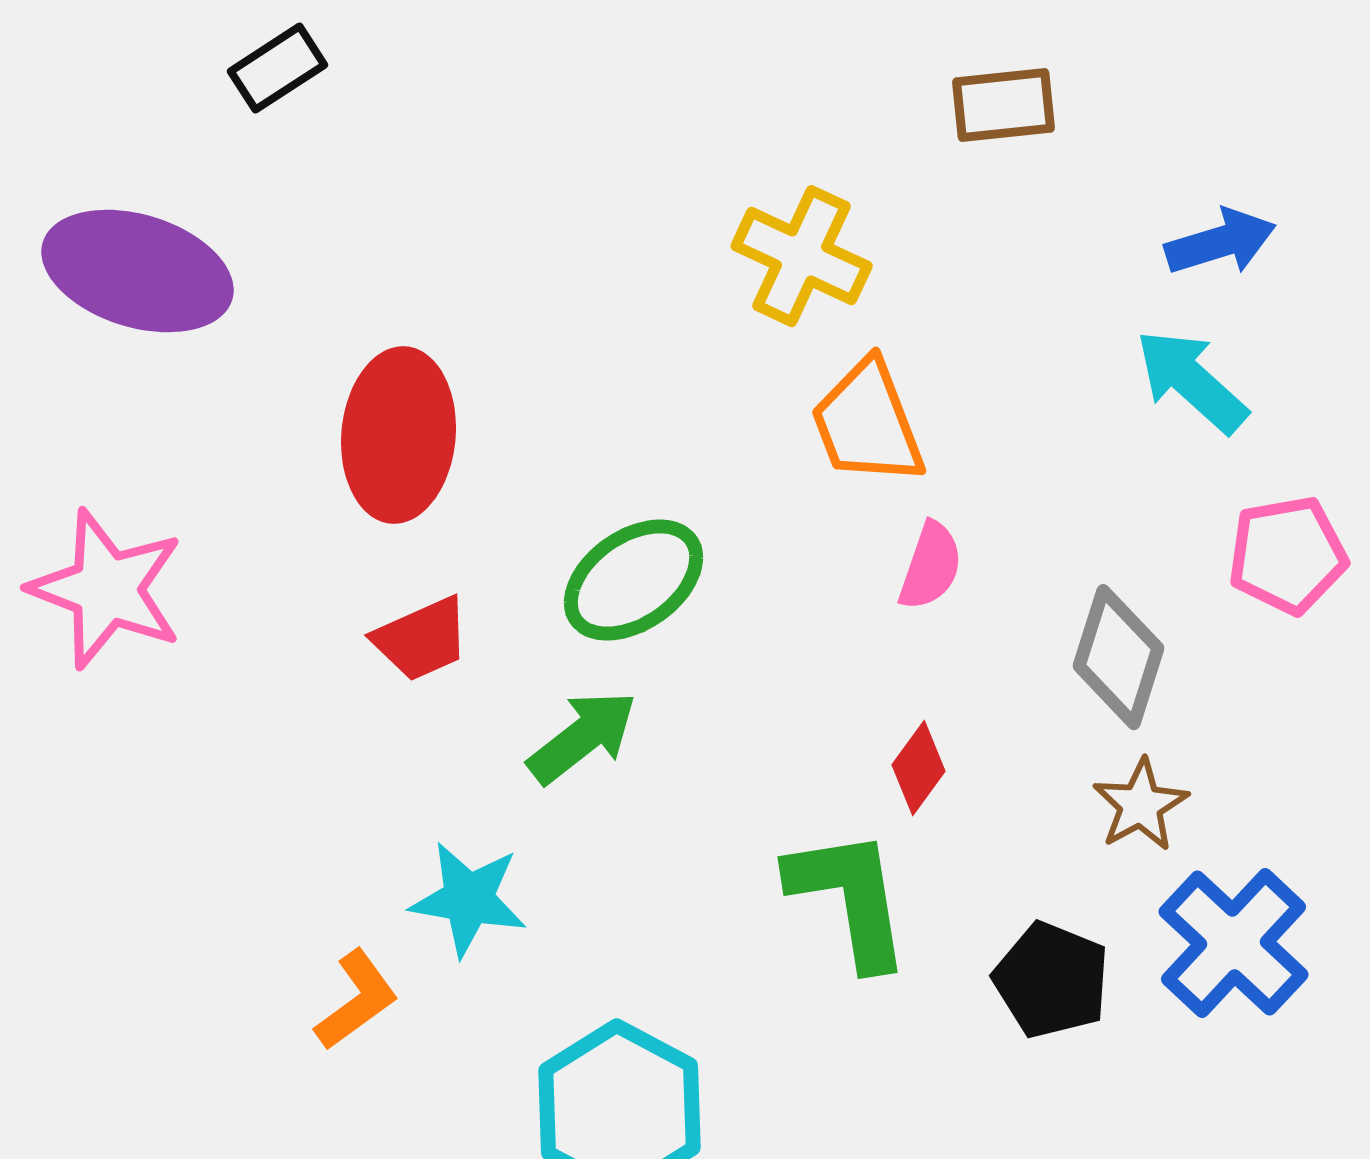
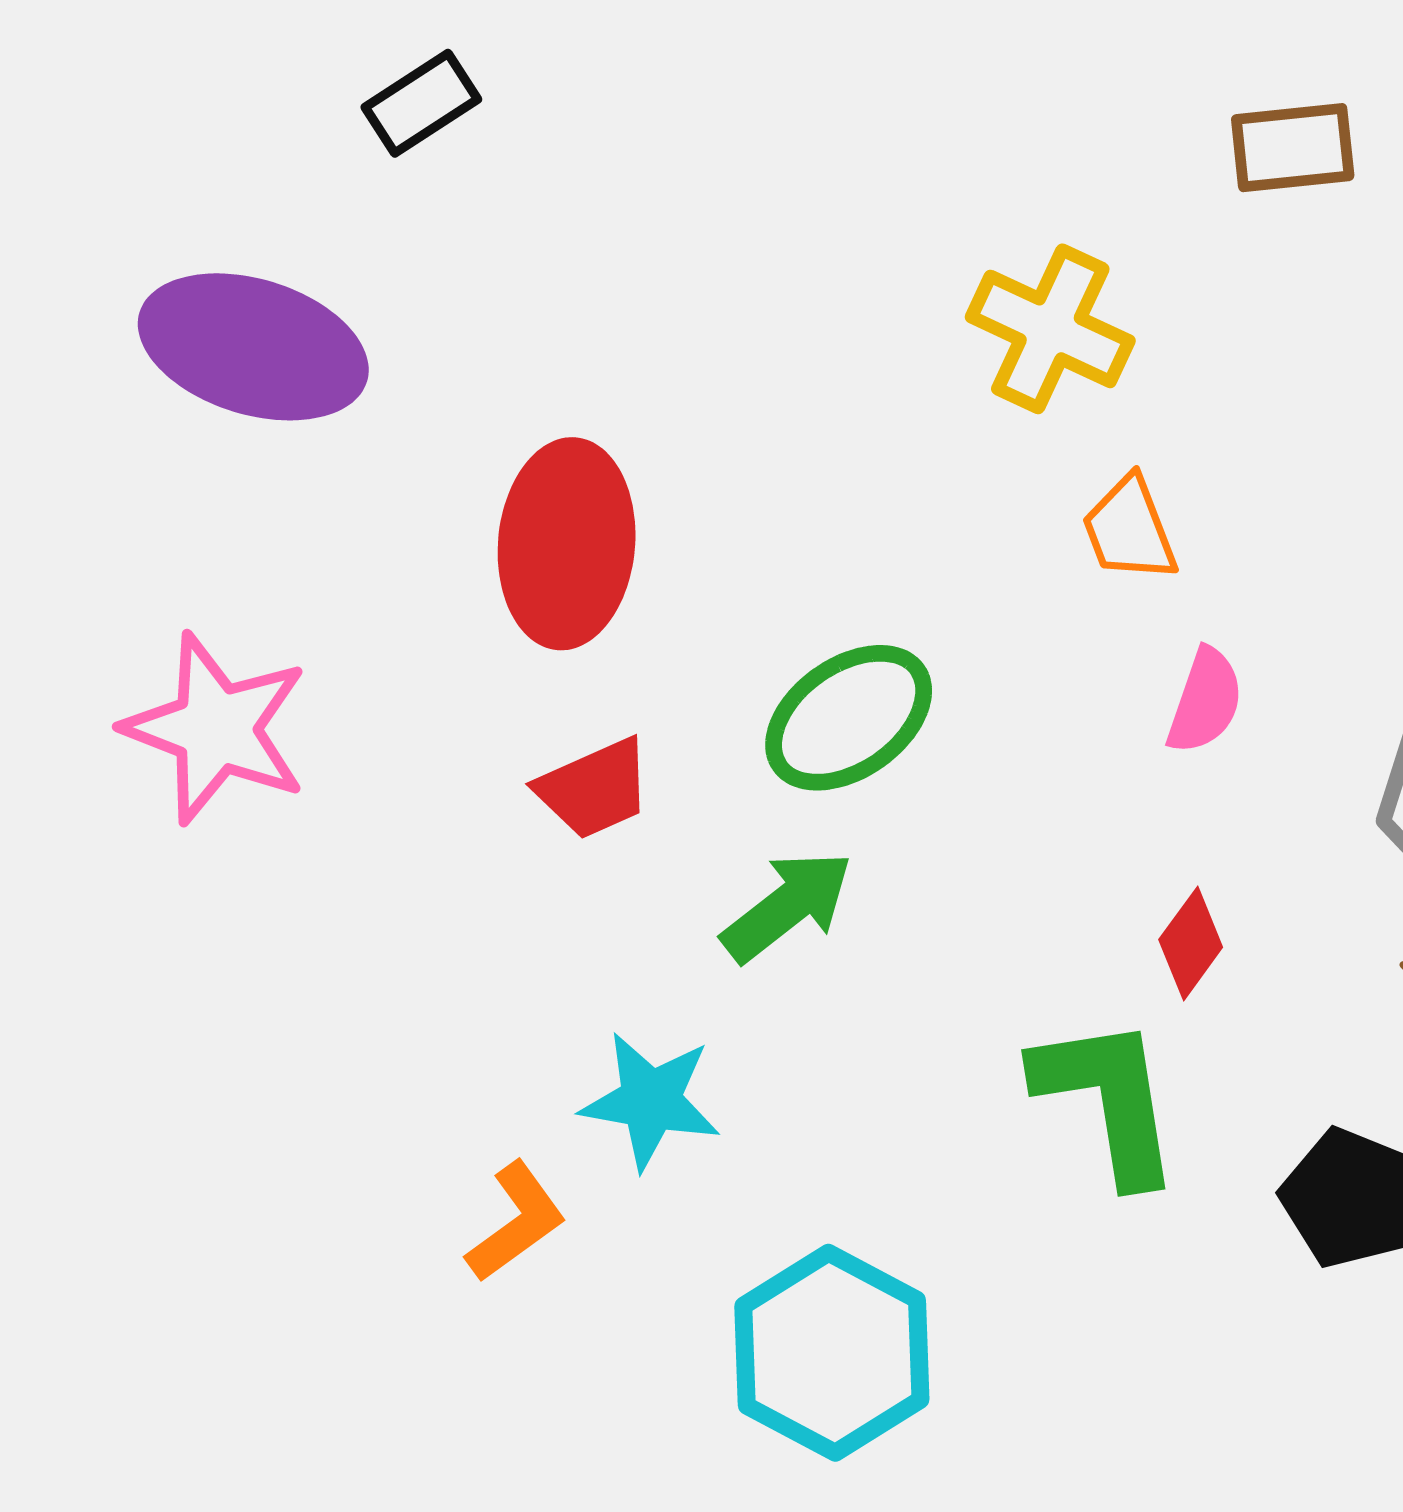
orange trapezoid: (868, 423) -> (1129, 529), size x0.7

